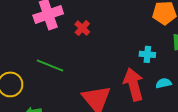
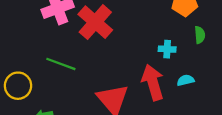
red cross: (82, 28) -> (95, 22), size x2.0

